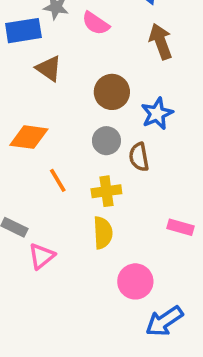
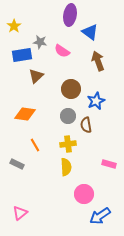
brown triangle: (49, 68) -> (36, 76), turned 42
orange line: (58, 180) -> (35, 145), moved
pink triangle: (41, 256) -> (20, 213), moved

